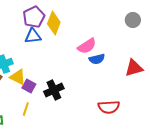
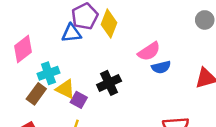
blue triangle: (33, 36) -> (71, 33), moved
black cross: (54, 90) -> (109, 83), moved

